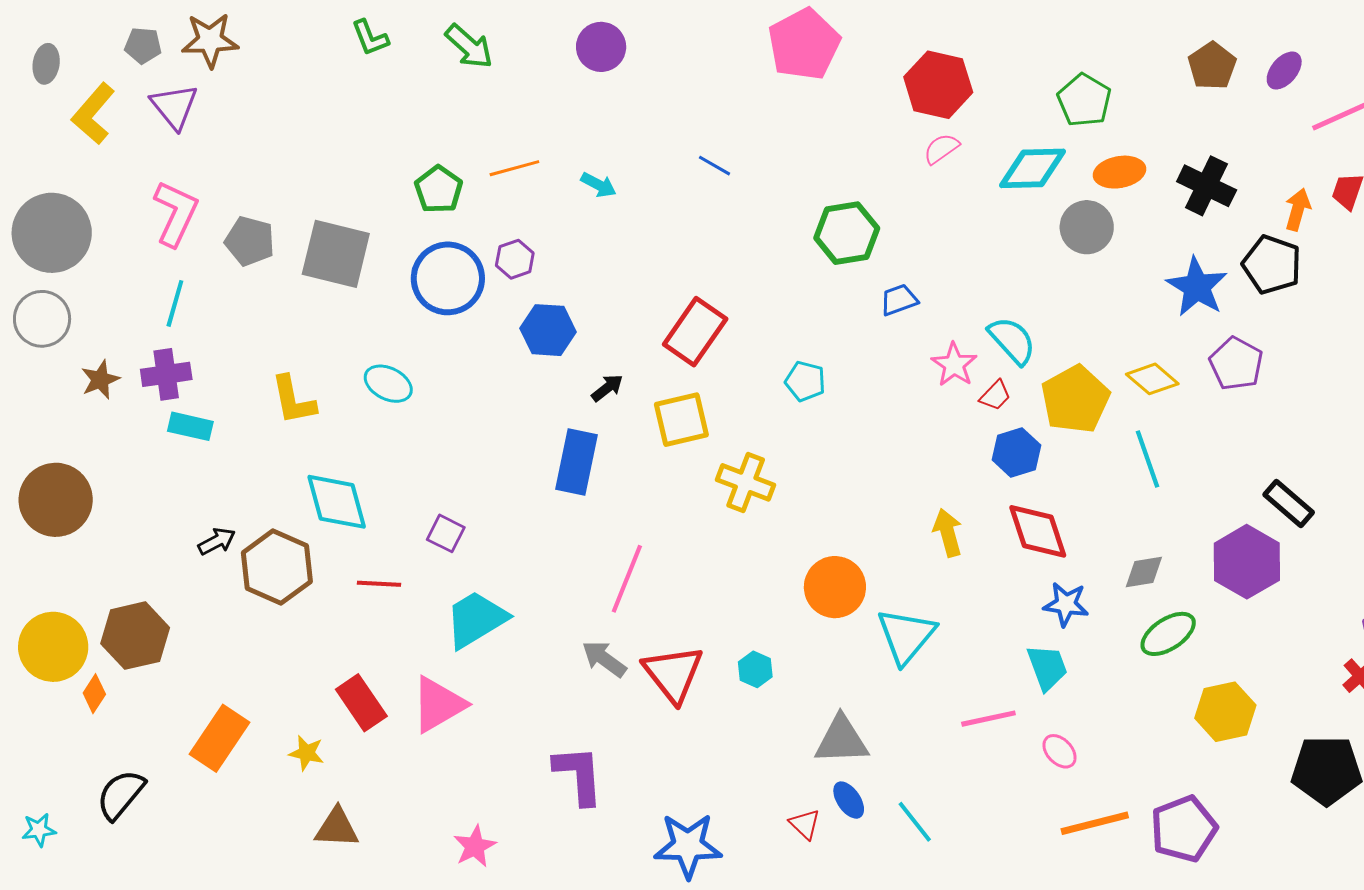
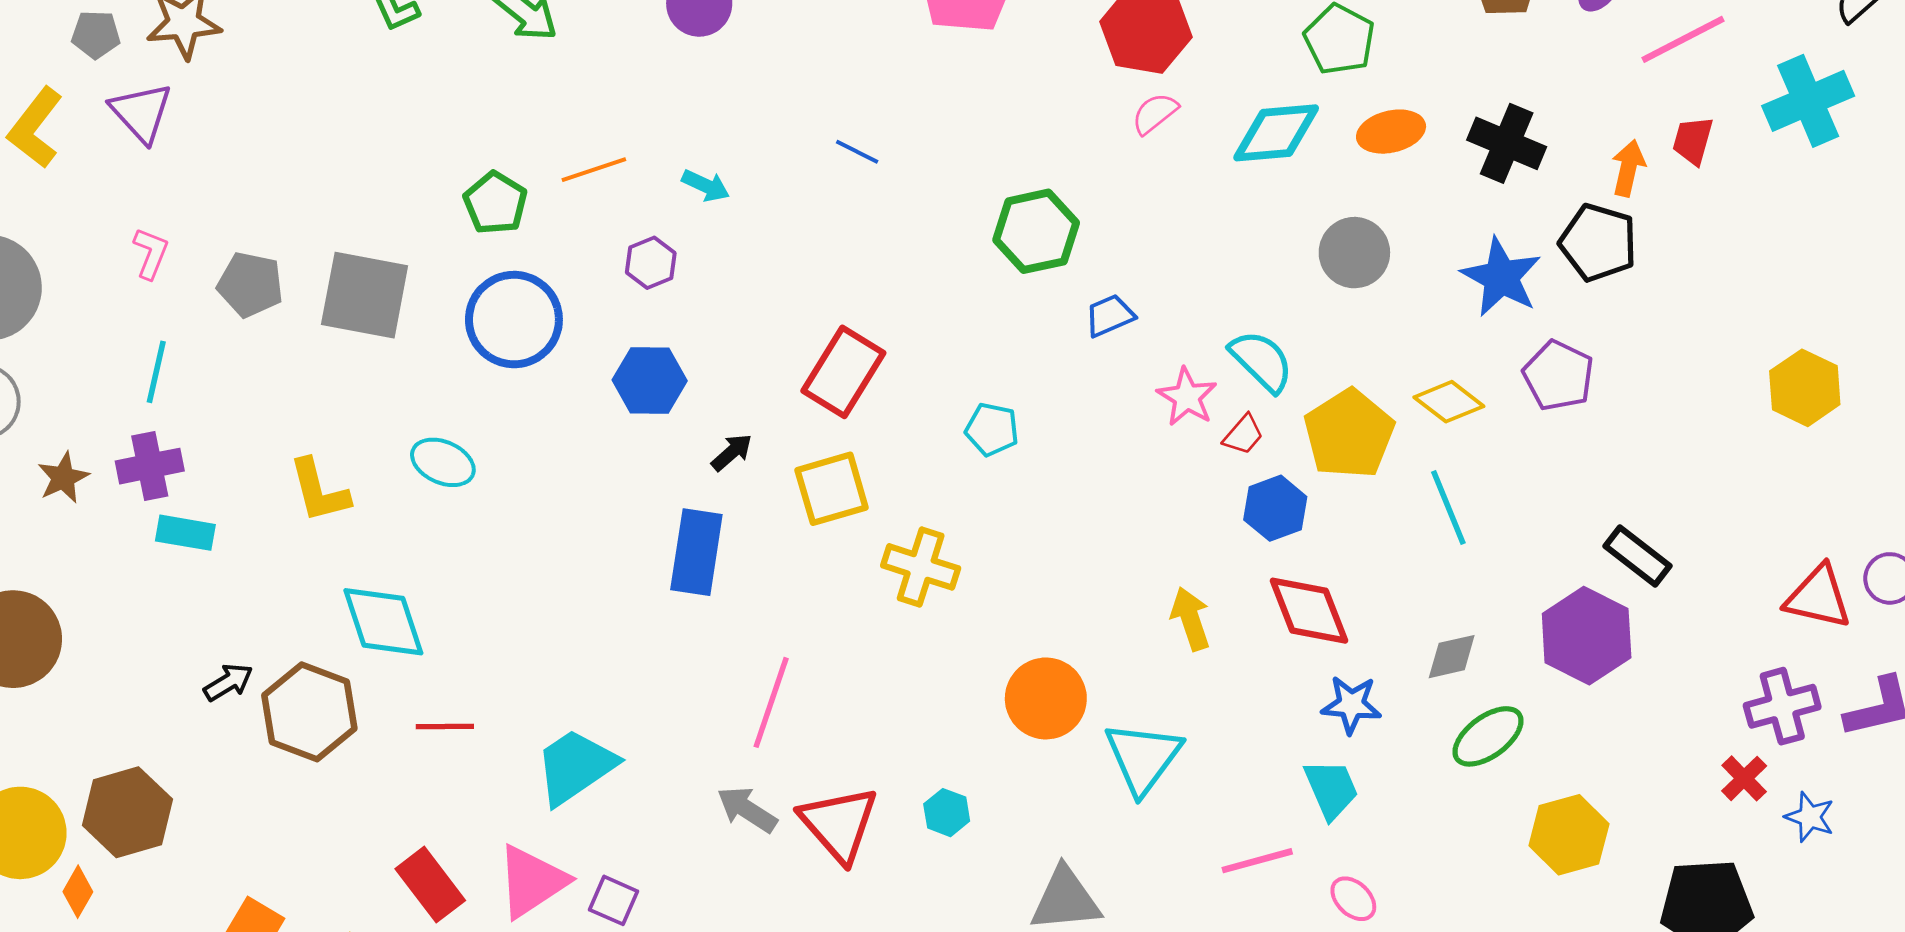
pink L-shape: (176, 213) -> (151, 253), size x0.6
gray circle: (1087, 227) -> (1354, 253), moved
purple hexagon: (515, 259) -> (651, 263), moved
purple square: (446, 533) -> (614, 900), moved

